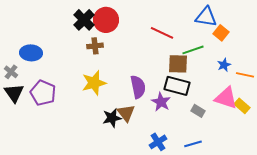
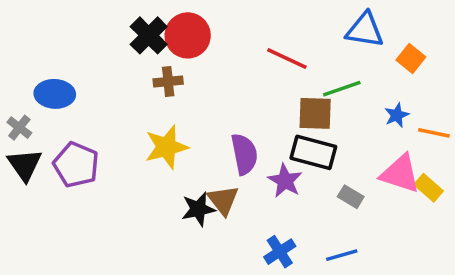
orange square: (221, 33) -> (411, 58), moved

